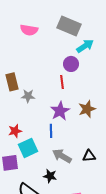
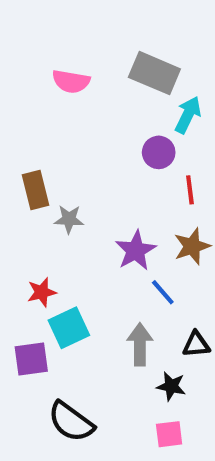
cyan arrow: (85, 46) -> (188, 115), turned -30
red line: (62, 82) -> (190, 190), moved
blue line: (51, 131) -> (163, 292), moved, turned -40
gray arrow: (62, 156) -> (140, 344), turned 60
black star: (50, 176) -> (171, 386), moved

